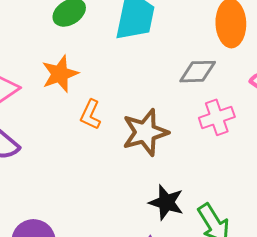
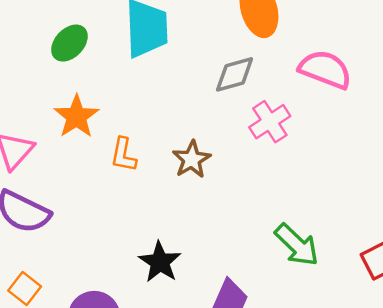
brown star: (145, 132) -> (192, 159), size x0.7
black star: (166, 202) -> (160, 262), moved, turned 30

